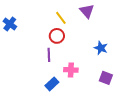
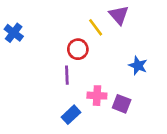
yellow line: (61, 18) -> (96, 27), moved
purple square: (106, 78) -> (122, 104), moved

